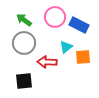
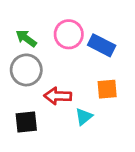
cyan triangle: (66, 47) -> (84, 117), moved

